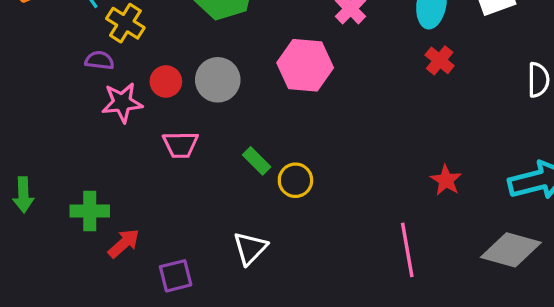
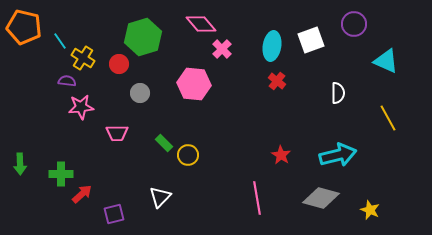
gray circle: (218, 80) -> (140, 93), size x0.7
red circle: (166, 81) -> (119, 64), moved

